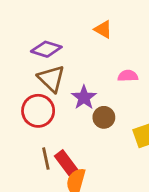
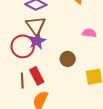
purple star: (84, 98) -> (37, 41), moved
red rectangle: (66, 163) -> (37, 76), moved

